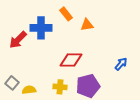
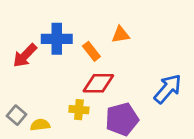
orange rectangle: (66, 14) -> (91, 51), moved
blue arrow: (121, 64) -> (168, 89), size x1.6
yellow cross: (60, 87) -> (79, 110), moved

